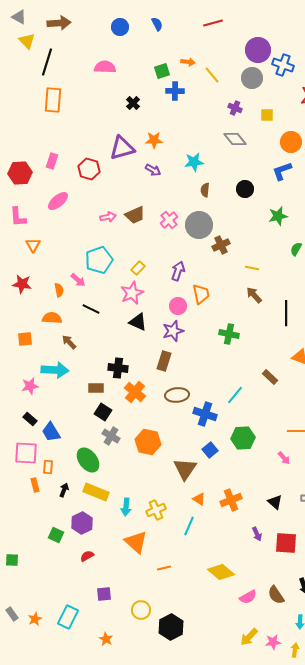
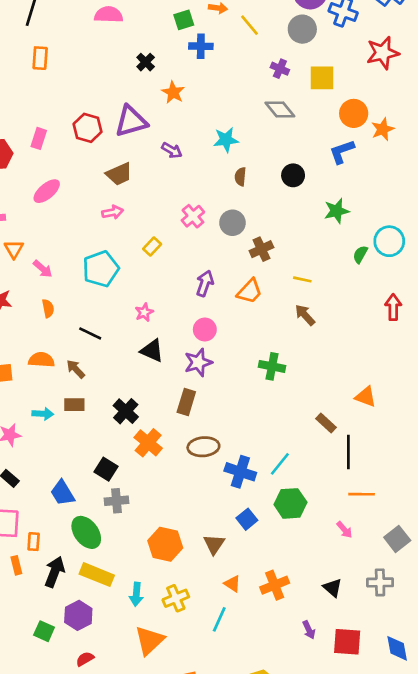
orange rectangle: (53, 100) -> (40, 58), size x0.7
yellow square: (267, 115) -> (322, 78), size x1.5
orange star: (154, 140) -> (173, 92), moved, turned 30
red hexagon: (89, 169) -> (88, 128), moved
brown trapezoid: (135, 215) -> (119, 174), moved
gray circle: (199, 225) -> (232, 223), size x0.7
yellow rectangle: (138, 268) -> (152, 246), moved
pink arrow: (78, 280) -> (43, 269), moved
pink star: (132, 293) -> (144, 312), size x0.6
orange trapezoid: (201, 294) -> (250, 291), moved, turned 55
black line: (286, 313) -> (348, 452), moved
orange semicircle: (52, 318) -> (41, 360), moved
brown arrow: (69, 342) -> (76, 369), moved
black cross: (118, 368) -> (126, 411), turned 36
cyan arrow: (55, 370) -> (43, 414), size x0.6
brown rectangle: (96, 388) -> (74, 405), moved
cyan line: (235, 395) -> (280, 464), moved
blue trapezoid: (51, 432) -> (63, 493), moved
gray cross: (111, 436) -> (117, 501), turned -36
orange hexagon: (148, 442) -> (165, 544), moved
brown triangle: (185, 469) -> (214, 544), size x0.7
black arrow: (64, 490) -> (55, 572), size x1.6
orange triangle: (136, 542) -> (149, 640), turned 35

